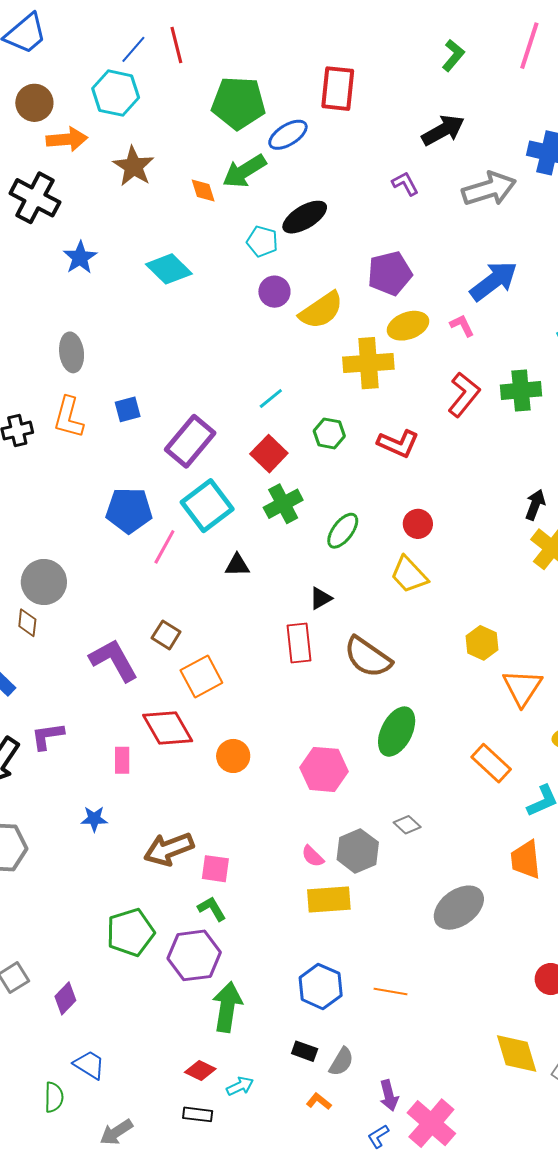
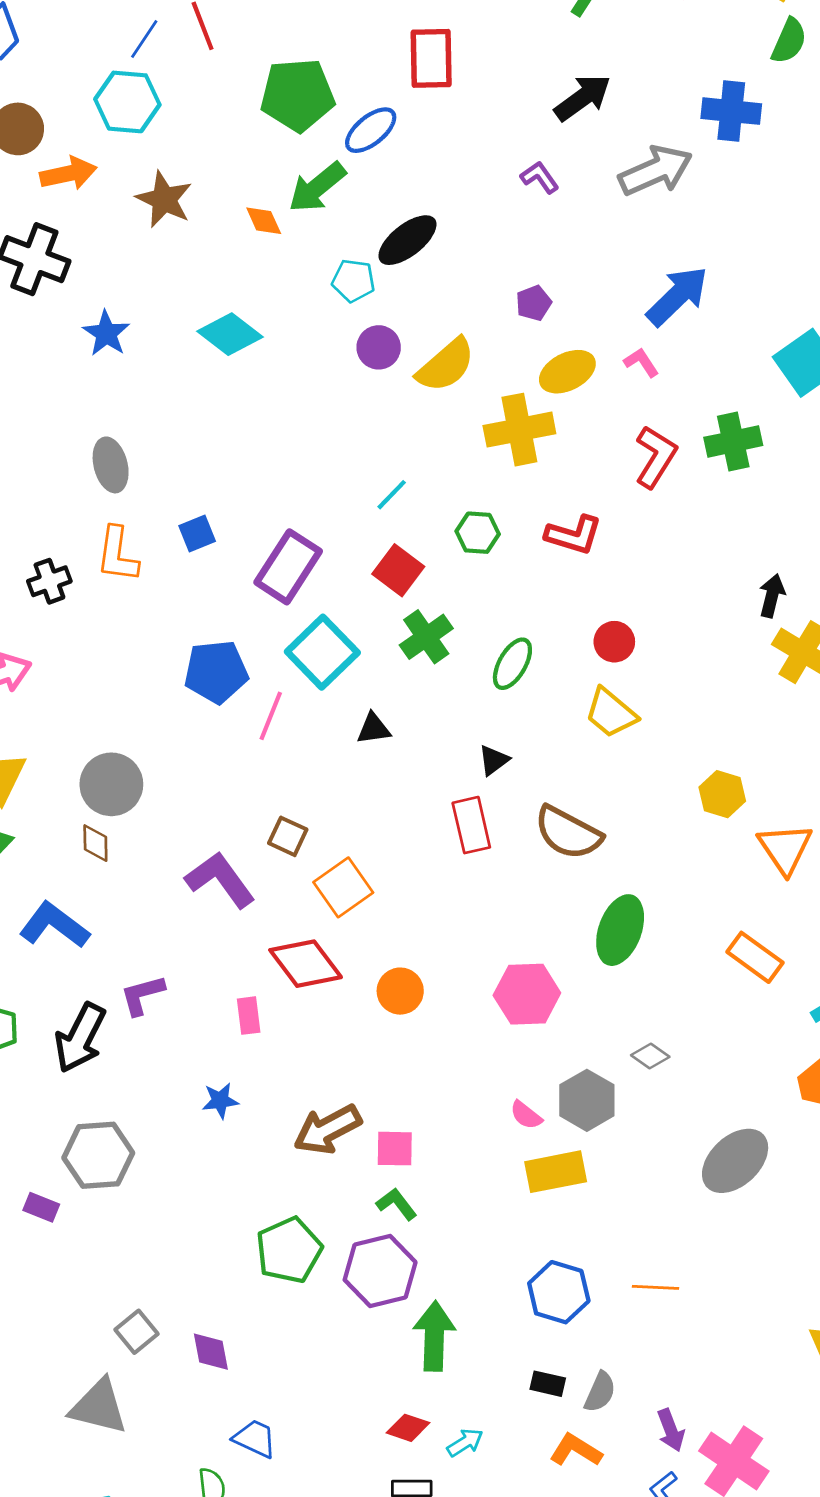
purple pentagon: (390, 273) -> (534, 303), size x0.6
purple diamond: (65, 998) -> (211, 1352), turned -48
orange L-shape: (319, 1101) -> (576, 1450), size x1.5

